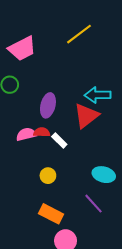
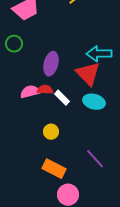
red triangle: (86, 116) -> (88, 74), turned -36
cyan ellipse: (104, 175) -> (94, 102), moved

